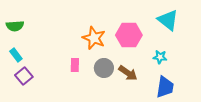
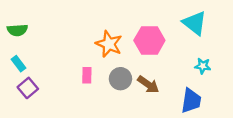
cyan star: (160, 57) -> (203, 66), moved

